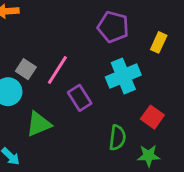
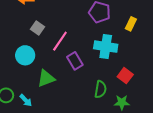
gray square: (26, 69) -> (38, 28), moved
cyan cross: (123, 76) -> (106, 47), turned 30

